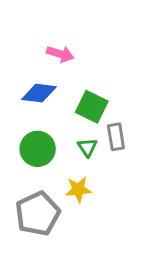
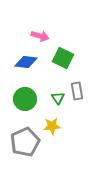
green square: (92, 107) -> (63, 58), moved

